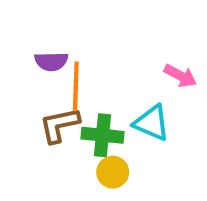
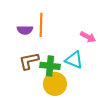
orange line: (76, 86) -> (41, 25), moved
yellow circle: (113, 172) -> (55, 84), size x1.5

